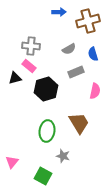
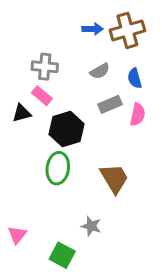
blue arrow: (59, 12) -> (93, 29), moved
pink semicircle: (95, 91) -> (138, 115), moved
green ellipse: (47, 131) -> (58, 168), moved

